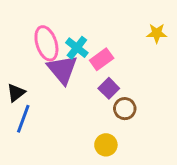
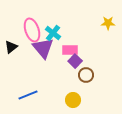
pink rectangle: (102, 59) -> (70, 50), moved, turned 35
black triangle: (16, 93) -> (11, 47), moved
blue line: (23, 119) -> (28, 95), moved, turned 48

